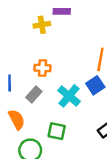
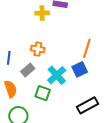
green square: (57, 131) -> (43, 93), moved

